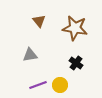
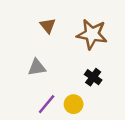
purple line: (38, 85) -> (47, 104), turned -30

